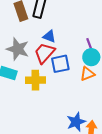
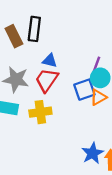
purple line: (90, 45) -> (97, 64), turned 48
blue square: (60, 64) -> (84, 90), moved

